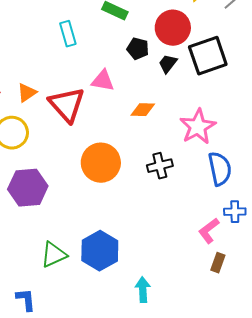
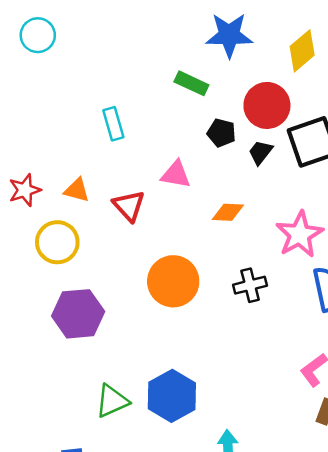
cyan rectangle: (68, 34) -> (113, 124), moved
orange triangle: (27, 93) -> (77, 190), turned 50
red triangle: (67, 105) -> (129, 206), size x0.7

